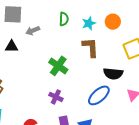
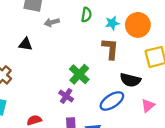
orange circle: (113, 22) -> (138, 25), size x1.5
black triangle: (11, 46) -> (26, 44), moved
green cross: (58, 66) -> (79, 74), moved

